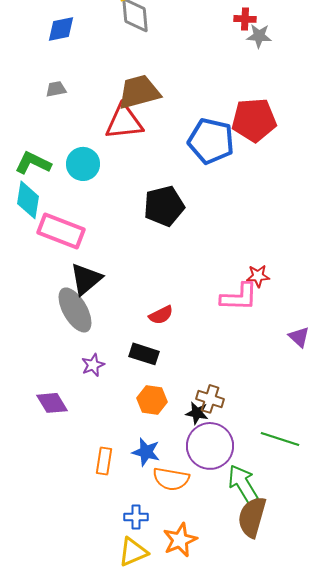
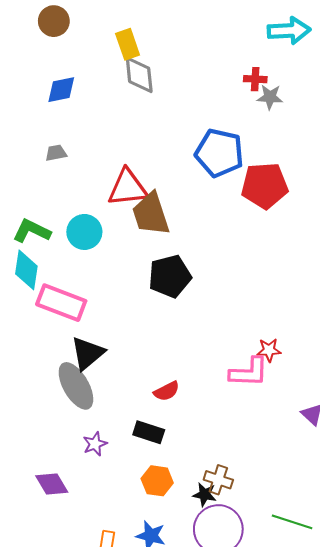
brown trapezoid: (139, 92) -> (151, 214), moved, turned -93
blue pentagon: (211, 141) -> (219, 153), moved

